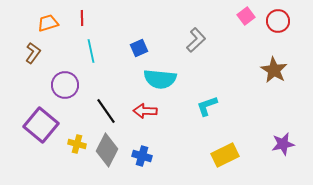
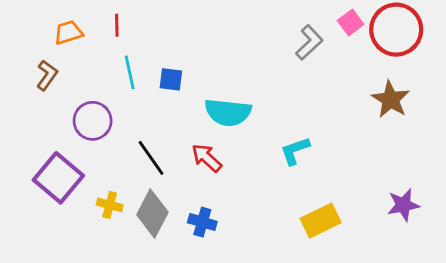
red circle: (278, 21) -> (396, 30), size x1.6
gray L-shape: (196, 40) -> (309, 42), moved
blue square: (139, 48) -> (171, 79), moved, turned 30
red arrow: (145, 111) -> (207, 158), turned 40

